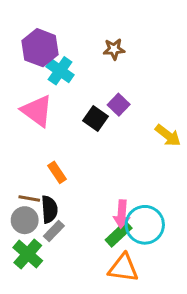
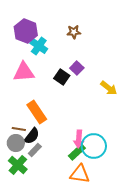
pink triangle: (37, 111) -> (24, 72), turned -40
orange rectangle: (57, 172) -> (37, 112), size x1.6
black semicircle: (49, 209) -> (32, 136), turned 42

